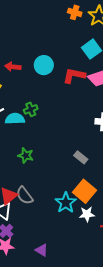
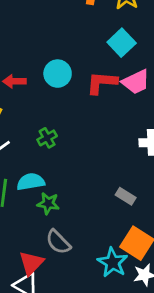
cyan semicircle: (15, 119) -> (31, 182), moved
gray semicircle: (25, 196) -> (58, 242), moved

